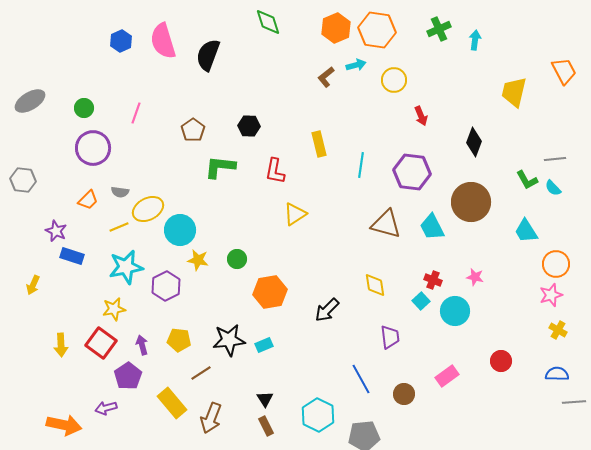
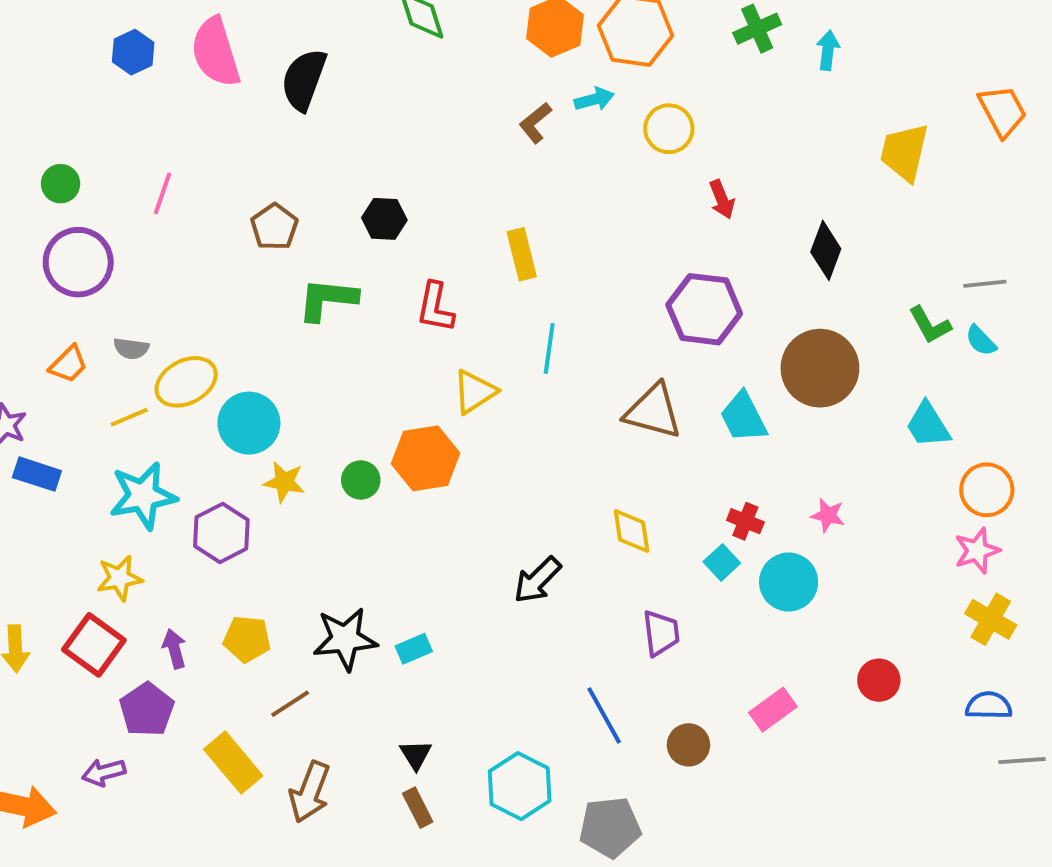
cyan line: (361, 165) -> (549, 348), moved
orange hexagon: (270, 292) -> (426, 458), moved
yellow cross: (558, 330) -> (991, 619), size x1.4

